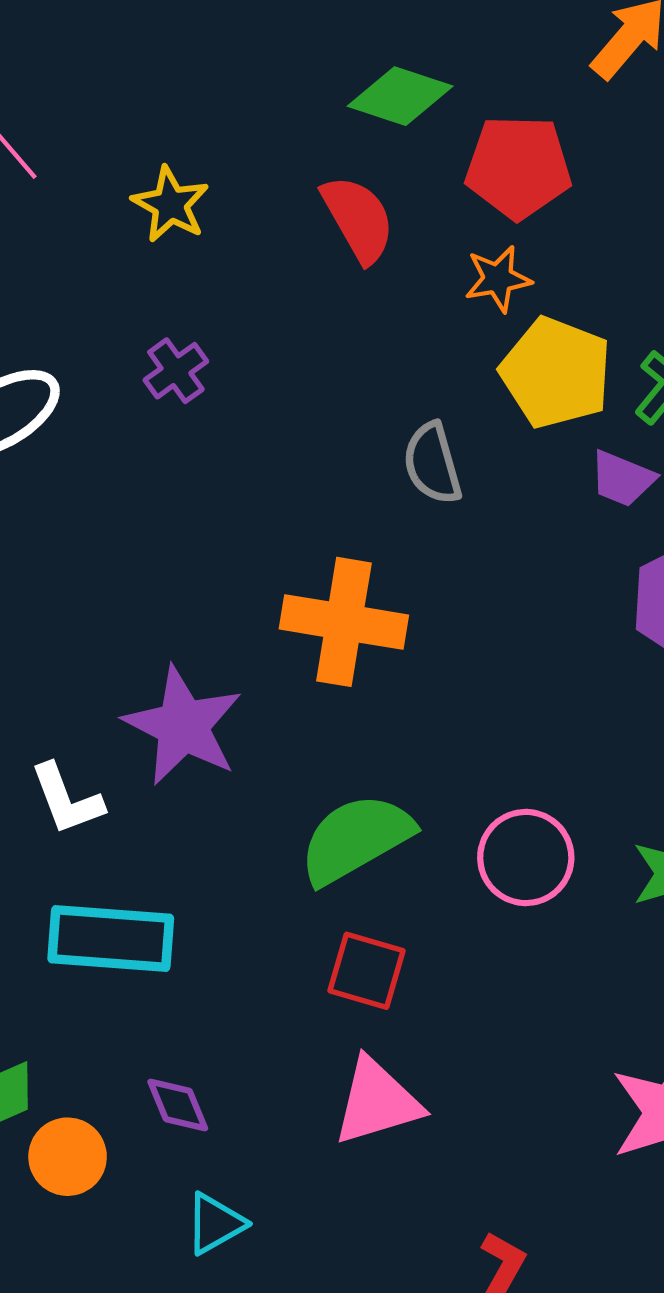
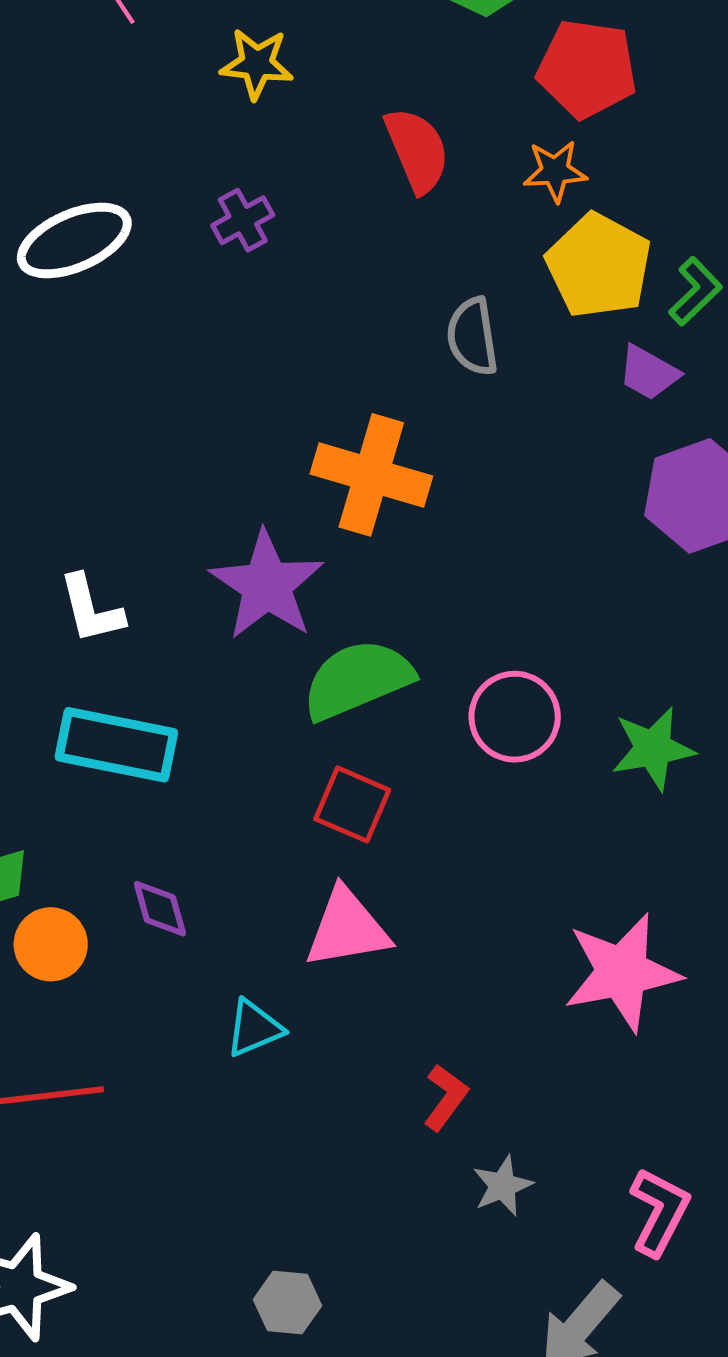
yellow star: (170, 204) -> (257, 64), turned -30
red semicircle: (358, 219) -> (417, 150), moved
purple star: (183, 726) -> (267, 585), moved
cyan triangle: (215, 1224) -> (254, 1028), moved

